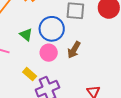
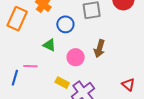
blue circle: (52, 29) -> (65, 24), moved, size x0.7

